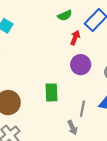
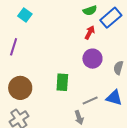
green semicircle: (65, 15) -> (90, 11), moved
gray line: (82, 109) -> (90, 101), turned 49

